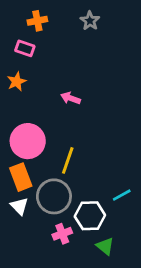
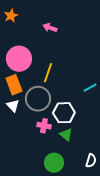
cyan line: (122, 195) -> (90, 88), moved
pink cross: (62, 234) -> (44, 126), turned 32
green triangle: (105, 246) -> (66, 135), moved

